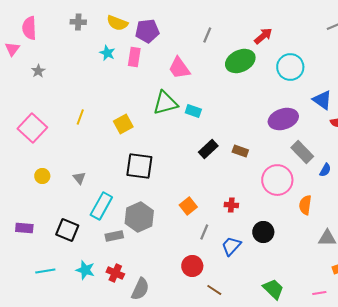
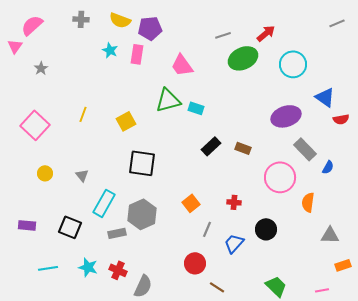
pink semicircle: (29, 28) -> (32, 25), turned 50
gray line: (207, 35) -> (223, 35), moved, turned 49

